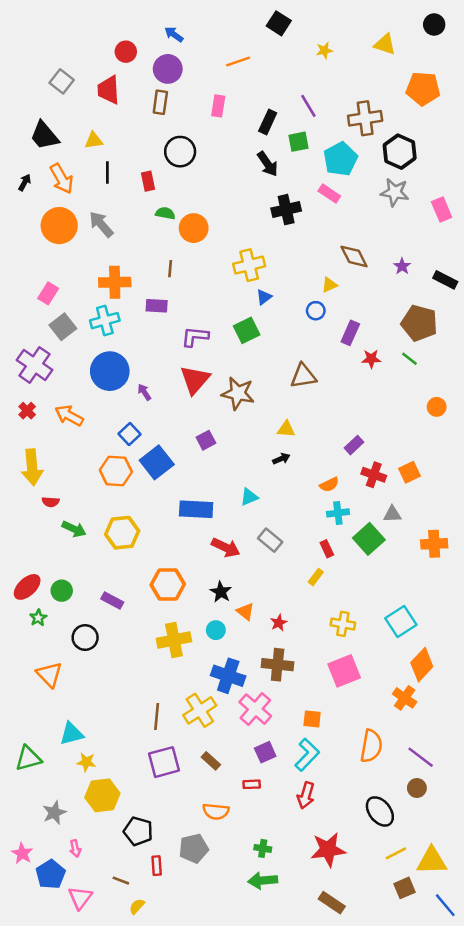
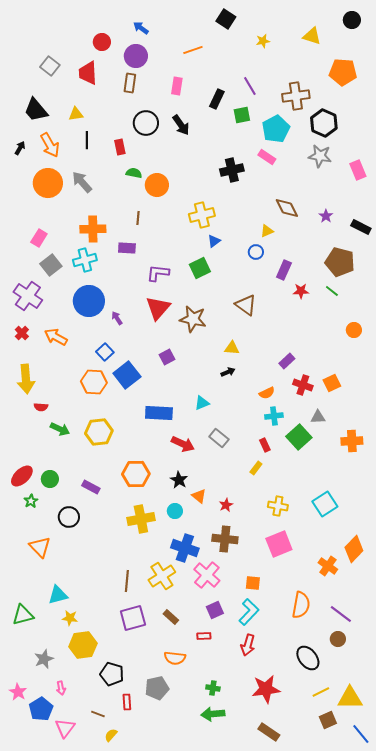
black arrow: (268, 164) -> (181, 125), moved
brown triangle: (303, 376) -> (246, 305), turned 45
orange diamond: (422, 665) -> (354, 549), moved

